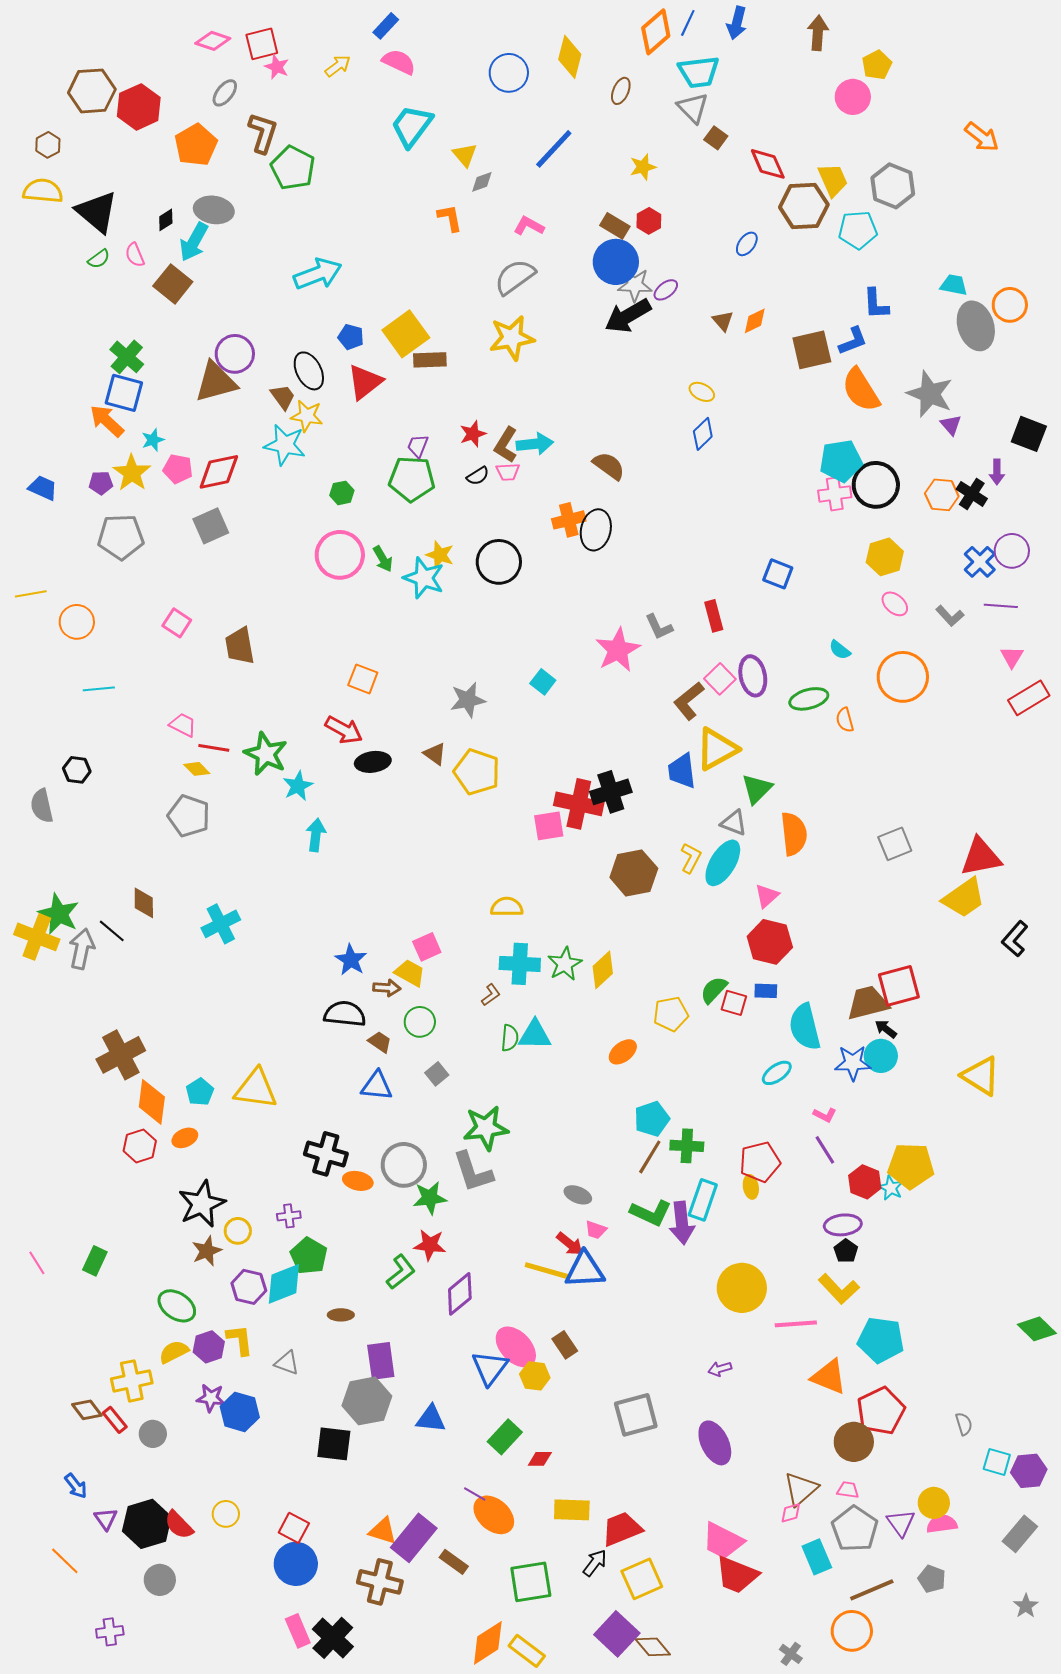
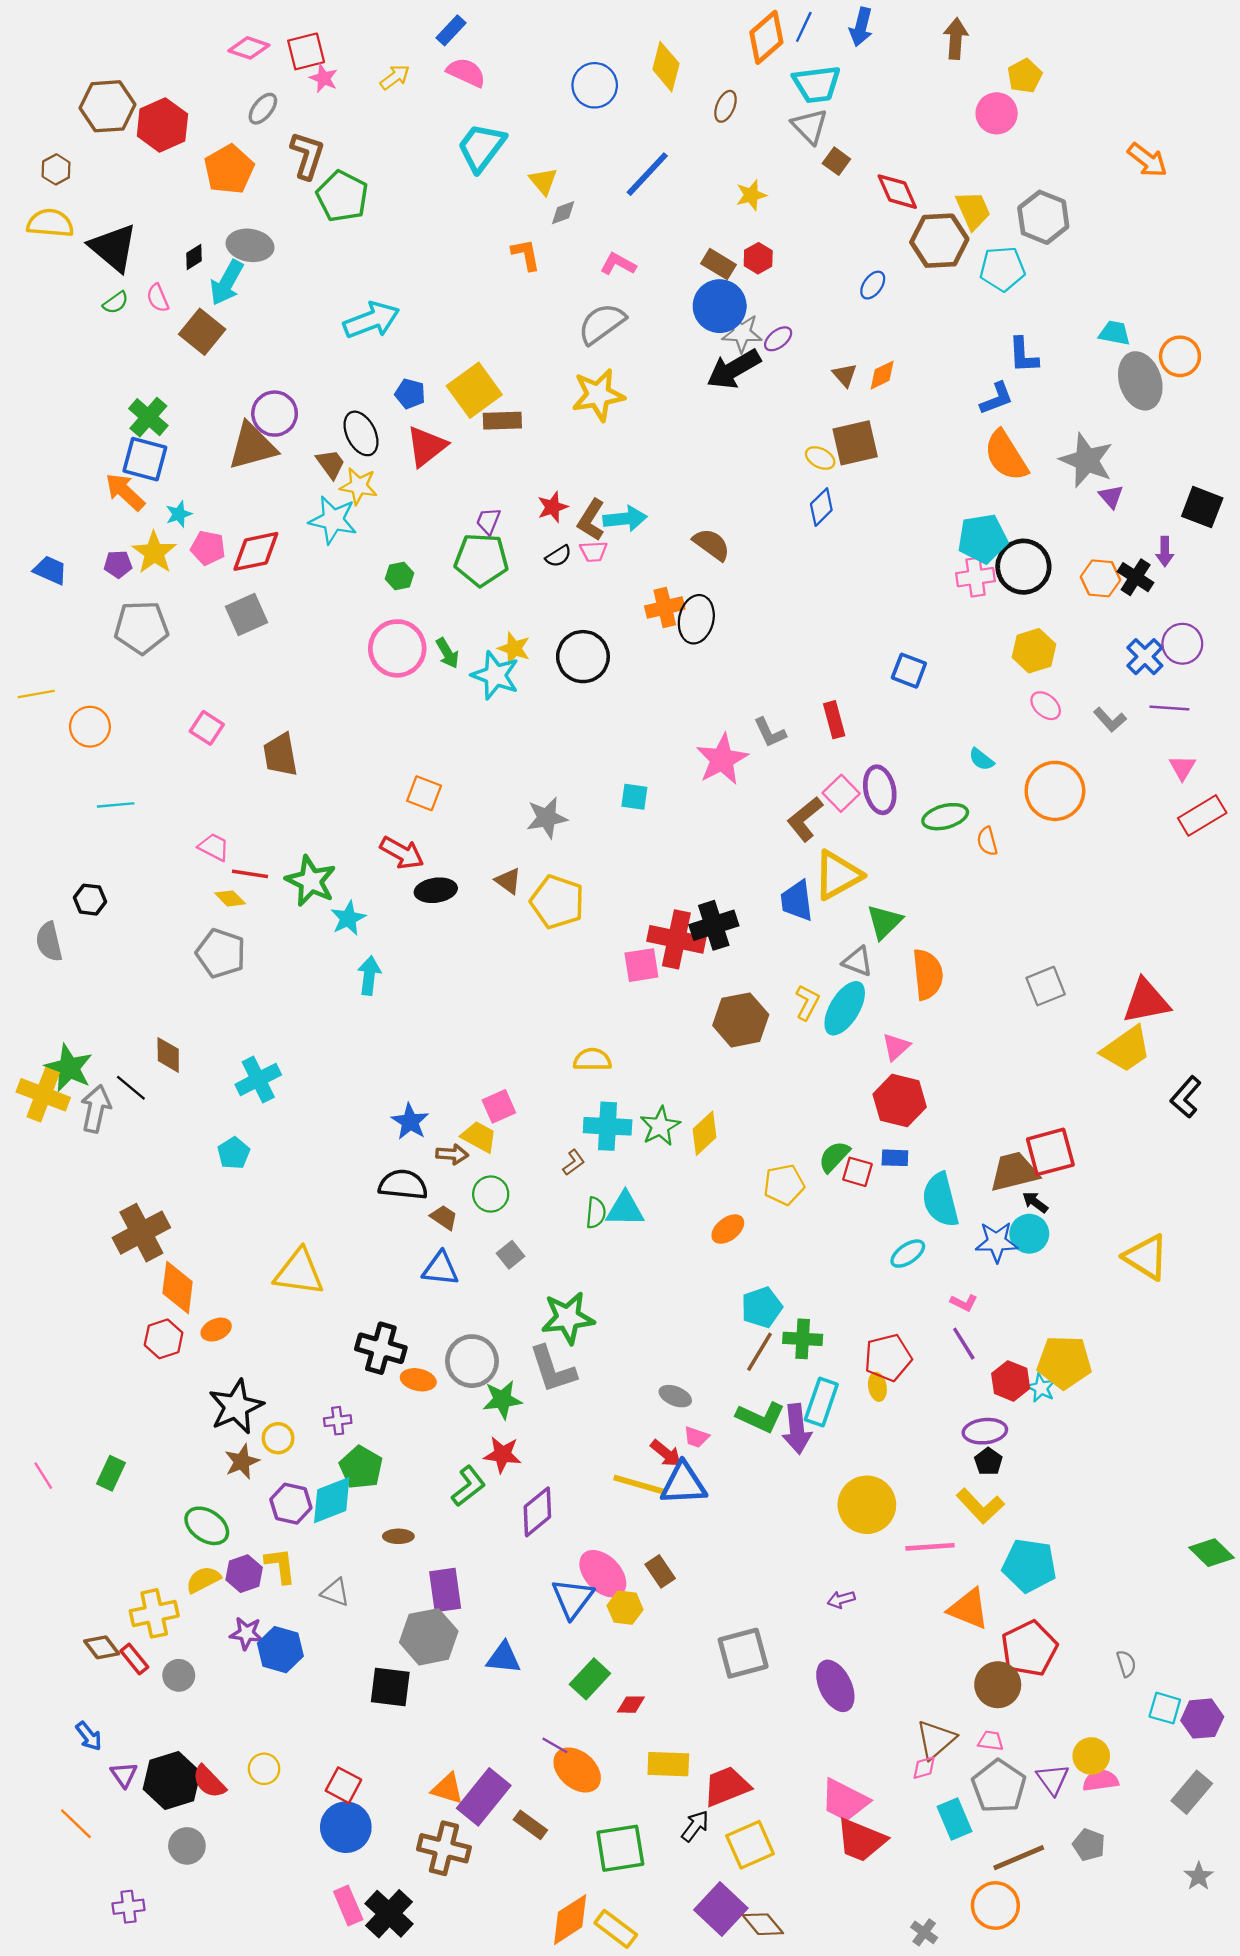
brown square: (812, 350) -> (855, 443), moved
cyan square: (543, 682) -> (634, 797), turned -30
cyan pentagon: (200, 1092) -> (234, 1153), moved

